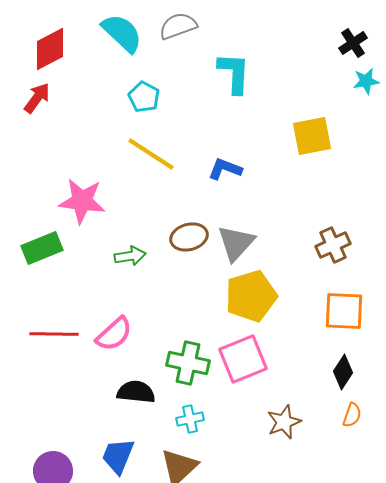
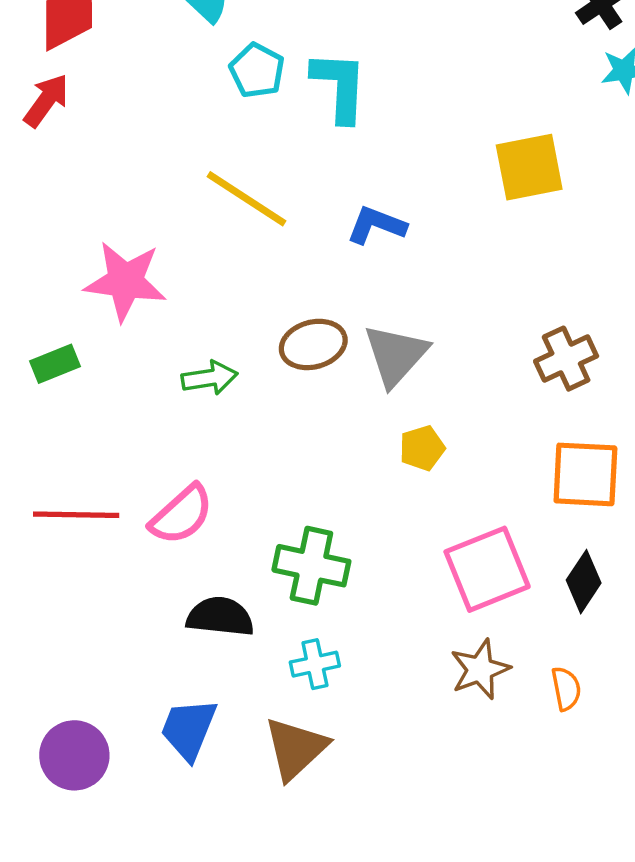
cyan L-shape: (234, 73) -> (340, 86), moved
cyan pentagon: (144, 97) -> (257, 71), moved
green rectangle: (42, 248) -> (55, 364), size x0.7
yellow pentagon: (251, 296) -> (422, 448), size x0.5
pink square: (243, 359) -> (487, 569), moved
orange semicircle: (352, 415) -> (566, 689), moved, turned -30

